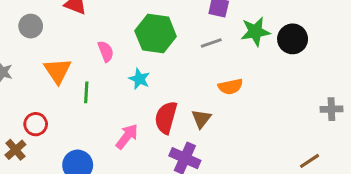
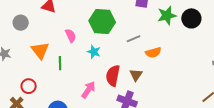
gray line: (211, 43) -> (133, 39), moved

